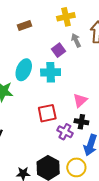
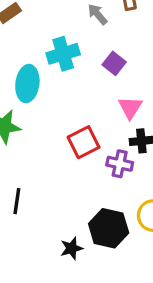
purple square: (59, 50) -> (114, 63), moved
cyan cross: (51, 72) -> (63, 54), moved

